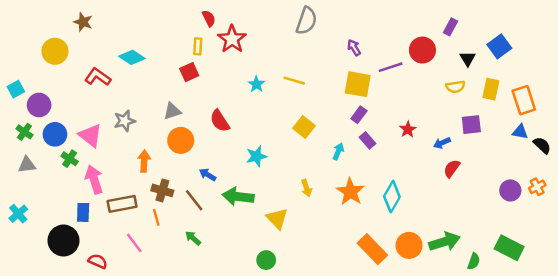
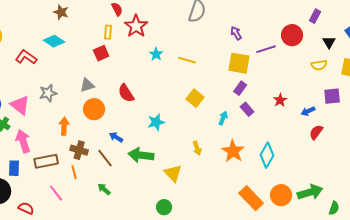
brown star: (83, 22) -> (61, 12), moved
cyan star: (256, 84) -> (156, 54), moved

